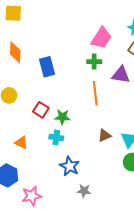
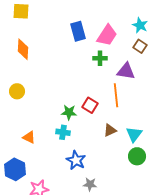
blue rectangle: (47, 67) -> (78, 31), moved
orange line: (95, 93) -> (116, 95), moved
red square: (41, 110) -> (90, 105), moved

